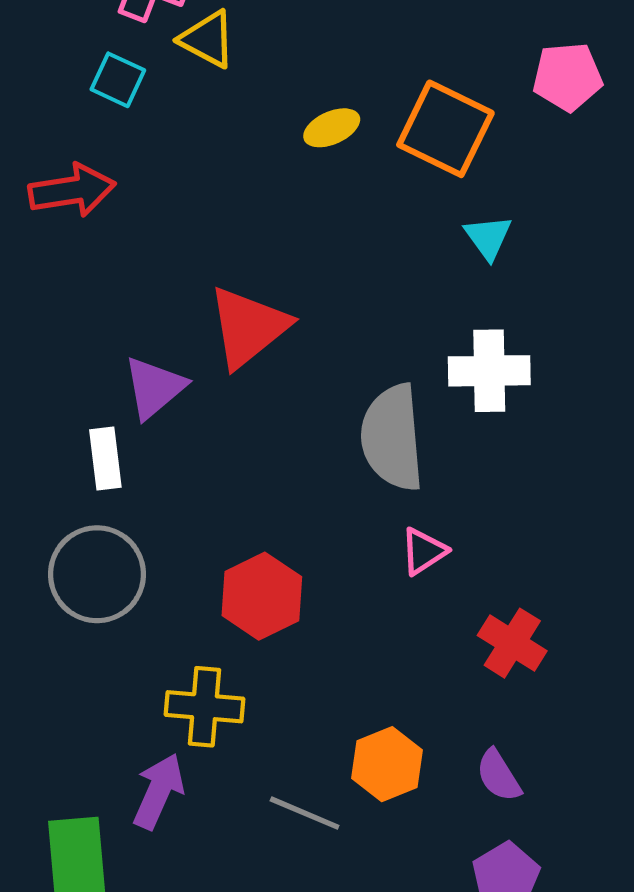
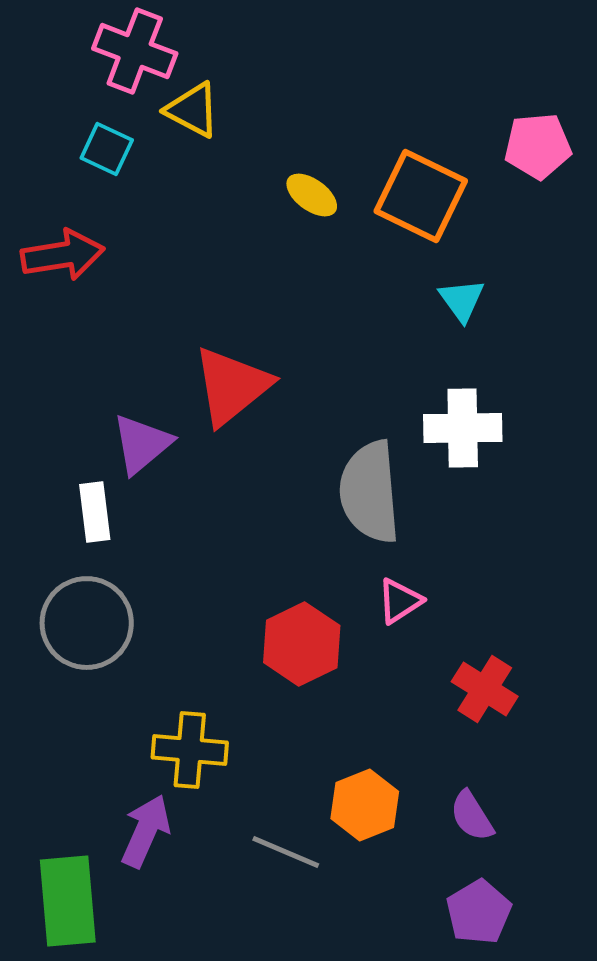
yellow ellipse: (332, 128) -> (312, 195), turned 60
red hexagon: (262, 596) -> (302, 644), moved

